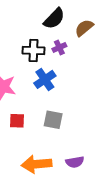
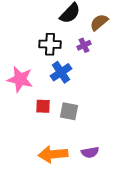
purple cross: (59, 47) -> (84, 45), moved
red square: (17, 121) -> (43, 106), moved

